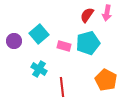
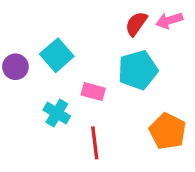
pink arrow: (107, 13) -> (169, 20), turned 63
pink rectangle: (64, 46) -> (93, 92), moved

